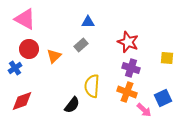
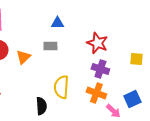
gray rectangle: (81, 45) -> (50, 46), turned 40
black semicircle: (72, 105) -> (41, 106), turned -42

